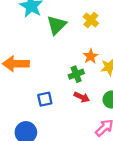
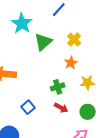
orange star: (91, 56) -> (71, 63), moved
blue square: (45, 99) -> (28, 107), turned -32

